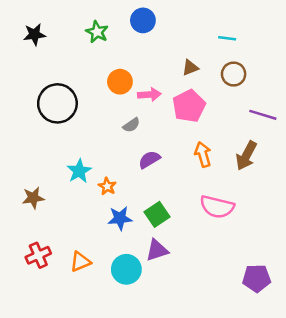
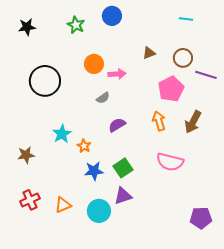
cyan line: (227, 38) -> (186, 19), moved
pink pentagon: (189, 106) -> (171, 89), moved
purple line: (263, 115) -> (206, 75), moved

